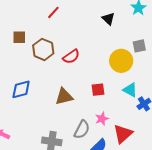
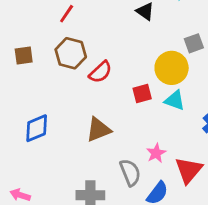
brown hexagon: (43, 49) -> (71, 53), moved
red square: (98, 90) -> (142, 93), moved
cyan triangle: (130, 90) -> (175, 100), moved
gray semicircle: (82, 130) -> (130, 172), turned -42

